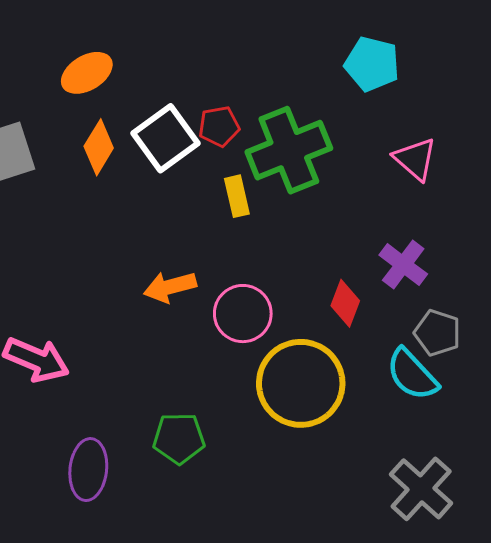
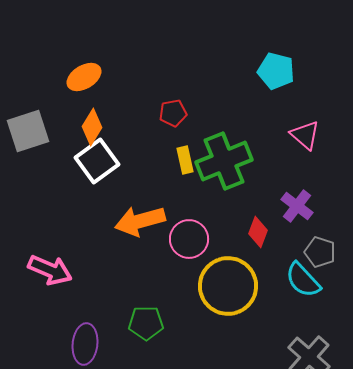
white square: (166, 138) -> (97, 161), moved
green cross: (289, 150) -> (224, 161), moved
orange arrow: (170, 287) -> (140, 221), size x1.4

